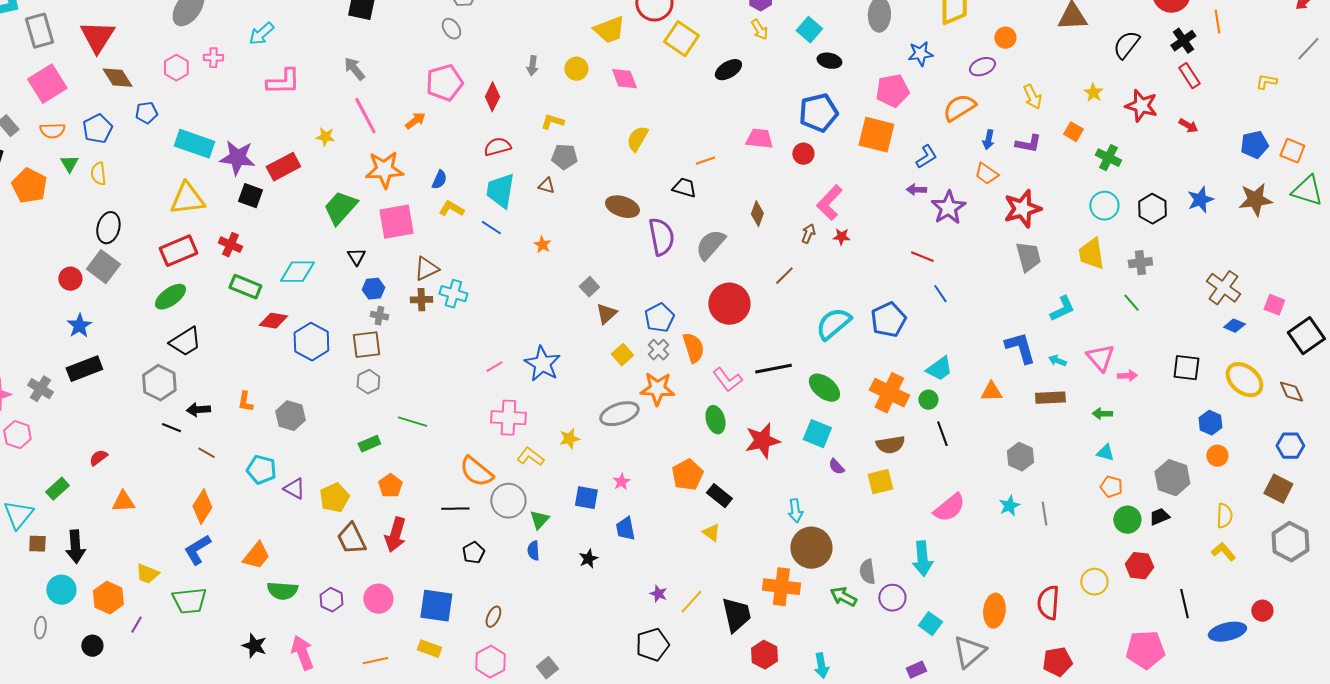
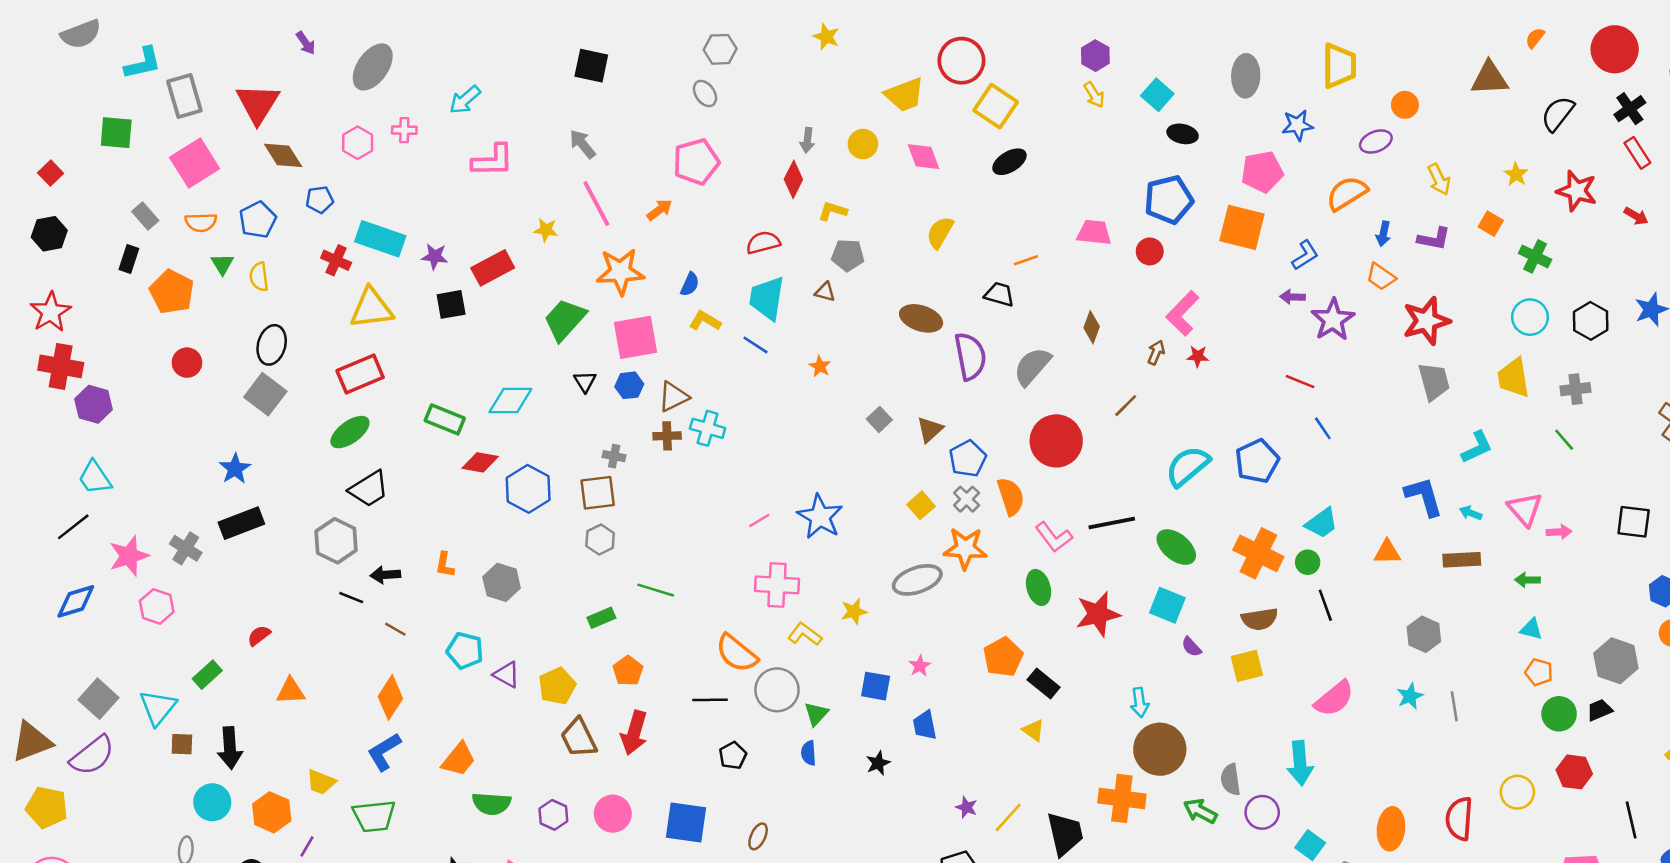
black ellipse: (728, 70) -> (1009, 162), moved
red diamond: (492, 97) -> (793, 179), moved
purple star: (237, 158) -> (435, 256), size x0.6
black square: (250, 196) -> (451, 304), turned -30
red cross: (230, 245) -> (336, 260), moved
red circle: (70, 279) -> (187, 363), moved
blue hexagon: (373, 289) -> (629, 385), moved
brown triangle: (606, 314) -> (930, 430), moved

